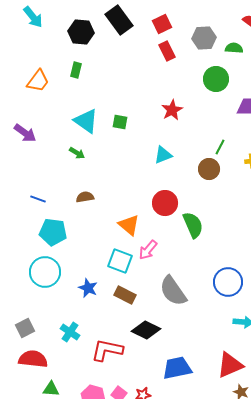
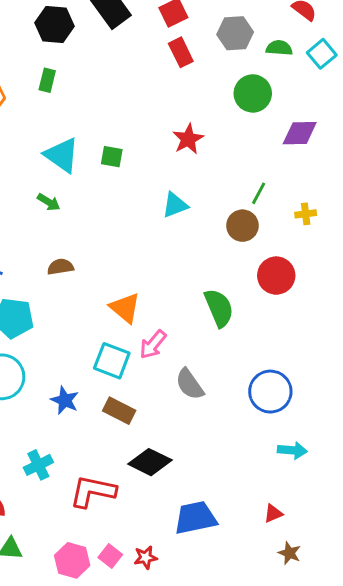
red circle: (165, 203) -> (276, 276), moved
gray semicircle: (173, 291) -> (190, 384), moved, size x0.7
cyan cross: (70, 332) -> (38, 465), turned 30
red triangle: (230, 365) -> (273, 513), size x0.5

